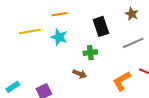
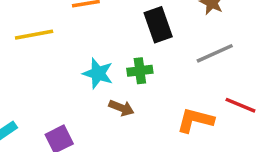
cyan star: (59, 37) -> (98, 73), moved
orange L-shape: (122, 81) -> (195, 120), turned 45

